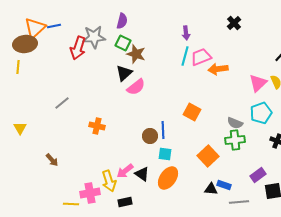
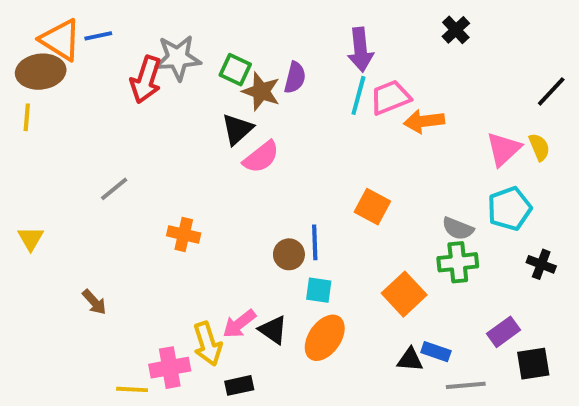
purple semicircle: (122, 21) -> (295, 78), moved
orange triangle: (35, 28) -> (61, 40), turned -45
purple arrow: (186, 33) -> (360, 50), size x1.5

